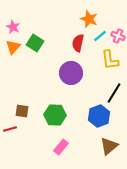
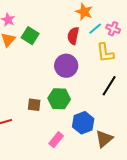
brown square: (22, 111) -> (34, 105), moved
green hexagon: (55, 115) -> (59, 99), moved
blue hexagon: (99, 116) -> (83, 123), moved

